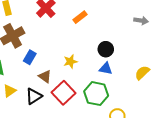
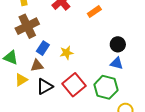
yellow star: (70, 62) -> (67, 53), moved
brown triangle: (45, 76) -> (37, 65), moved, turned -48

